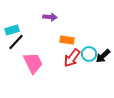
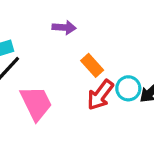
orange rectangle: (67, 40) -> (92, 65), turned 40

